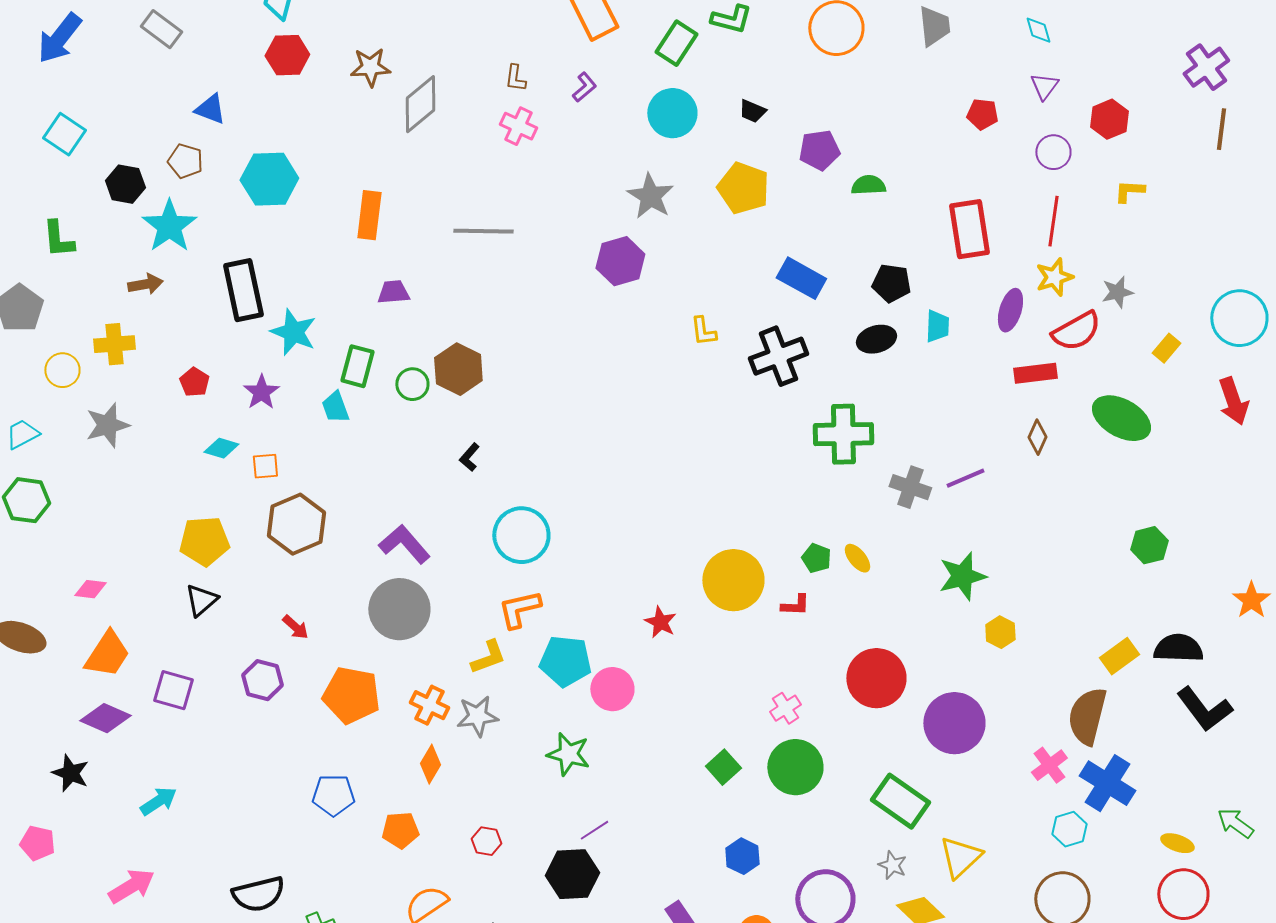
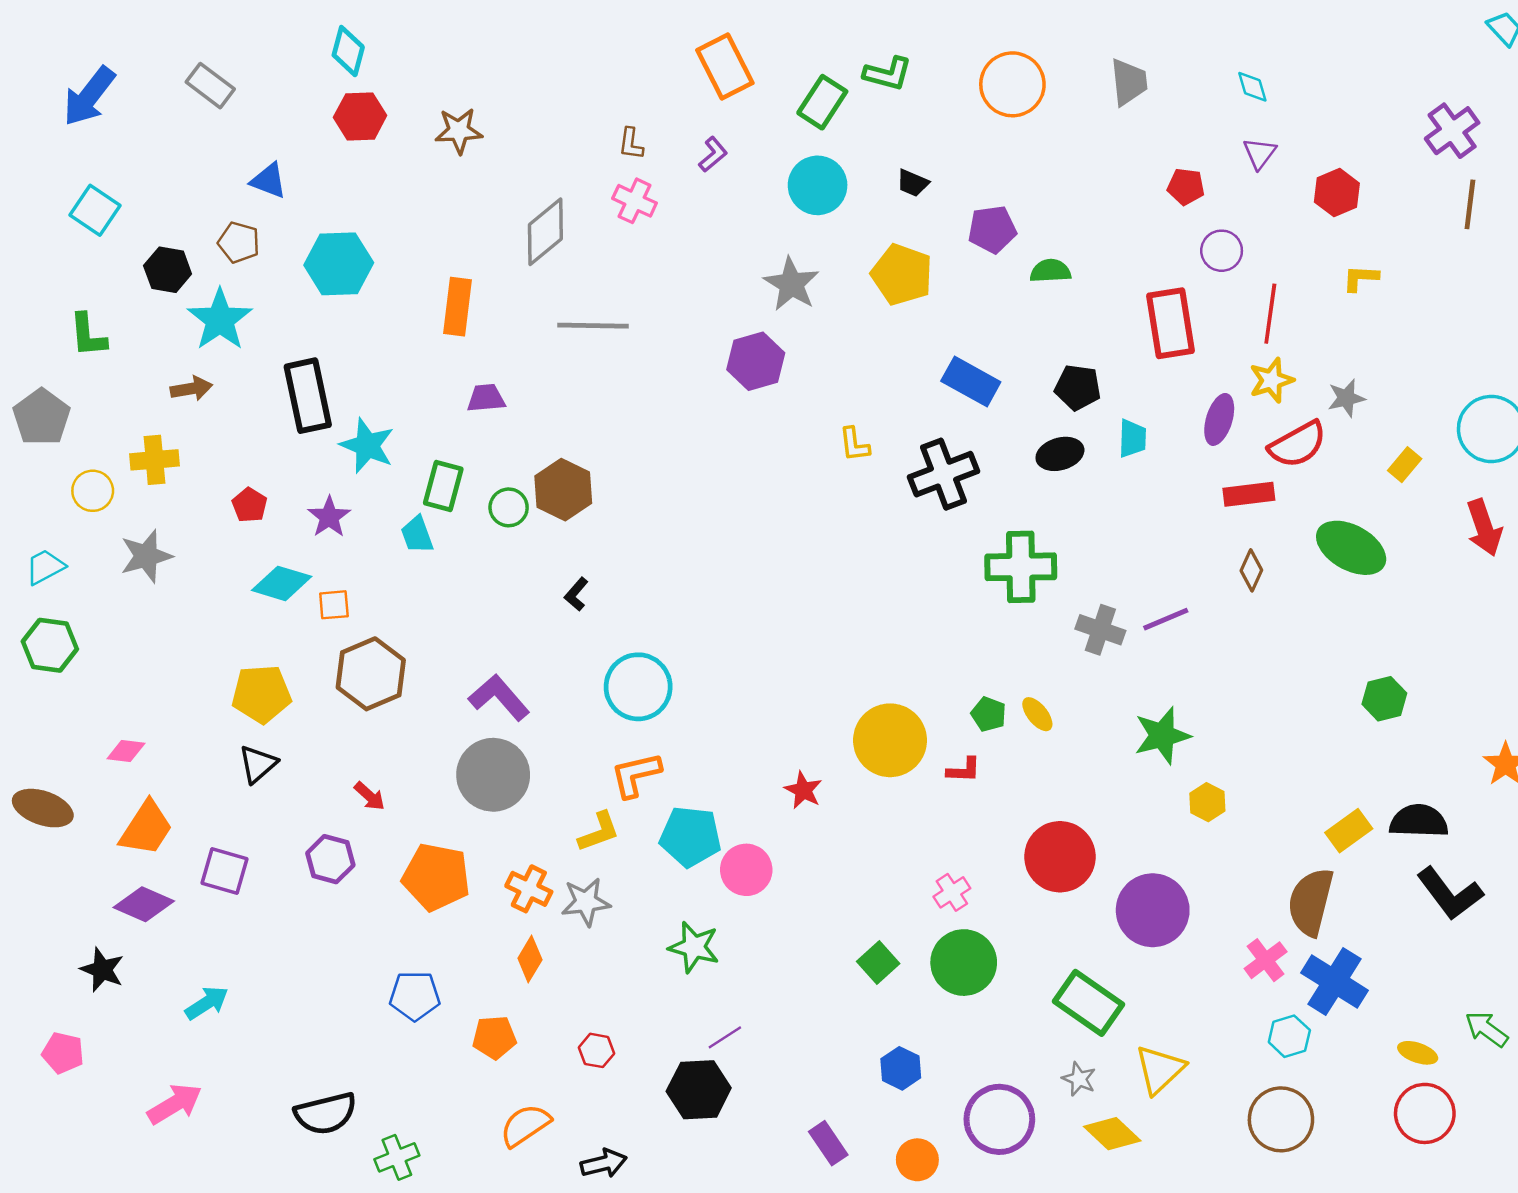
gray diamond: (420, 104) -> (545, 232), moved
purple circle: (1053, 152) -> (1222, 251), moved
cyan diamond: (221, 448) -> (282, 583), size x1.4

